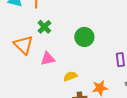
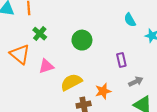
yellow semicircle: (70, 76) -> (71, 82), size x1.5

